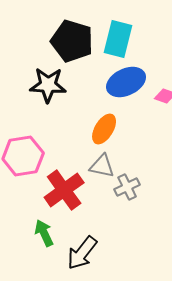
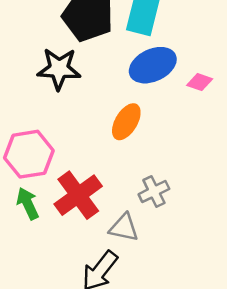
gray triangle: (102, 166) -> (124, 228), moved
green arrow: (44, 233) -> (28, 204), moved

